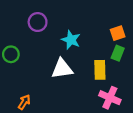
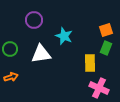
white triangle: (62, 69) -> (41, 54), moved
orange arrow: (24, 102) -> (11, 77), moved, turned 40

